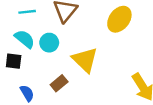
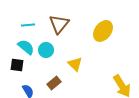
yellow triangle: (85, 60) -> (75, 64), size x0.7

